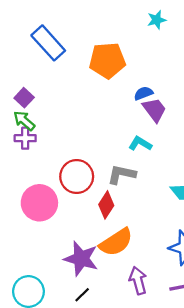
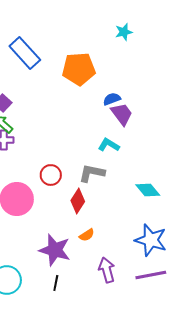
red circle: (77, 177) -> (51, 175), size x0.7
orange semicircle: (116, 242) -> (87, 235), size x0.5
black line: (82, 295) -> (56, 283), turned -35

